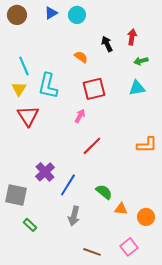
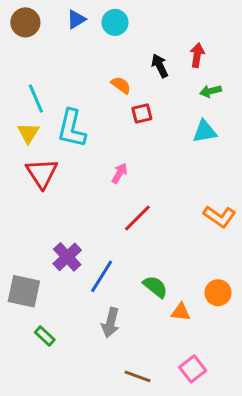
red square: (94, 89) -> (142, 114), moved, size x0.6
orange L-shape: (147, 145) -> (220, 217), turned 35
orange circle: (146, 217) -> (218, 293), moved

